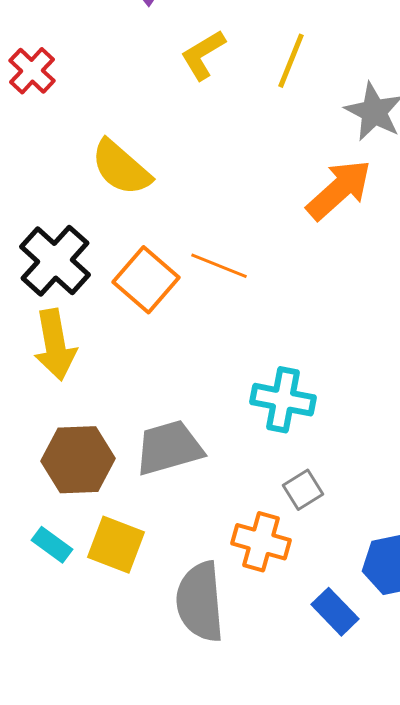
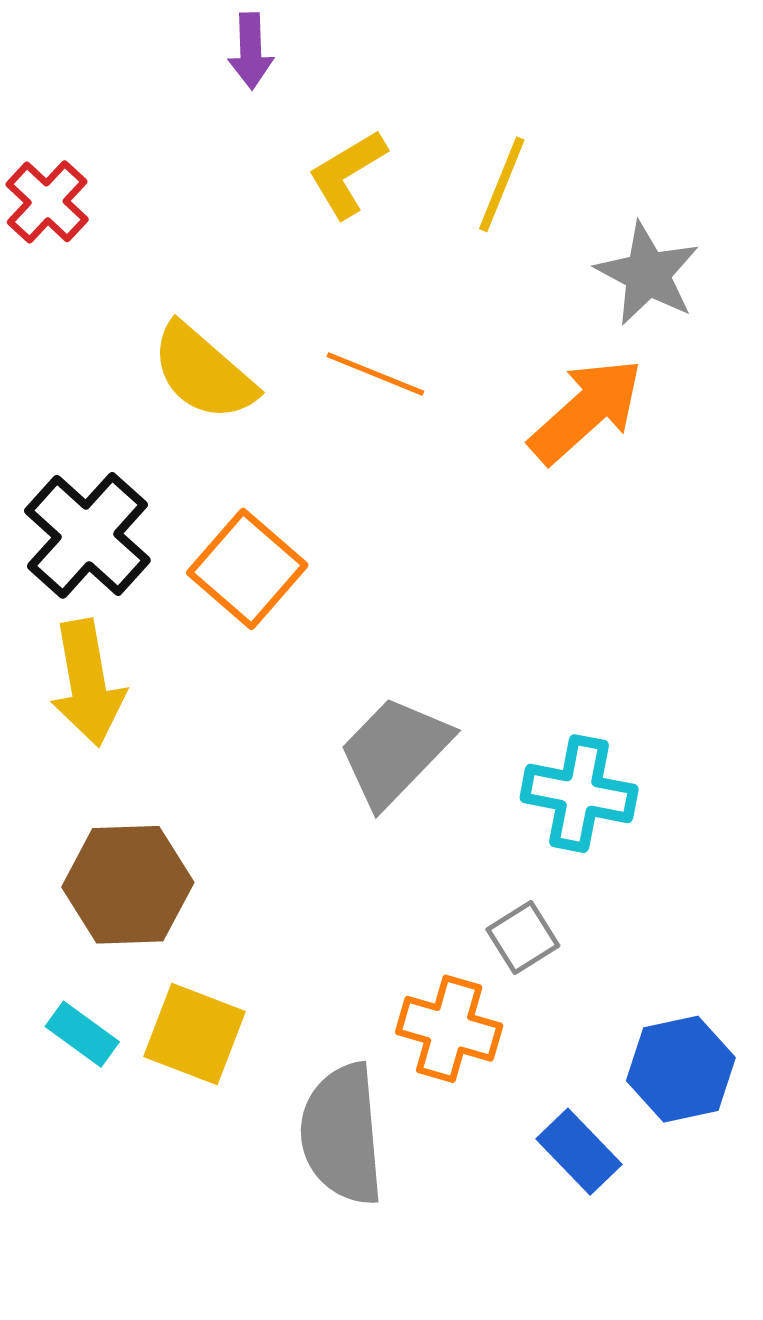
orange line: (219, 266) -> (375, 374), moved
cyan cross: (283, 400) -> (579, 794), moved
gray trapezoid: (169, 448) -> (395, 751), moved, turned -30

